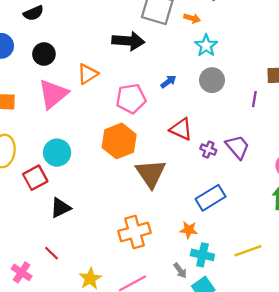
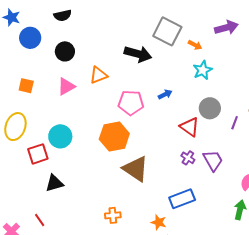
gray circle: (212, 80) -> (210, 108), moved
pink triangle: (53, 94) -> (66, 87), size x0.7
red triangle: (181, 129) -> (189, 127), moved
brown triangle: (151, 174) -> (136, 169), turned -32
orange cross: (135, 232) -> (113, 215), size x0.6

